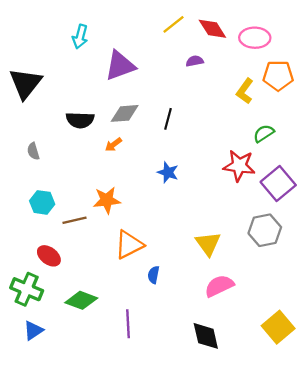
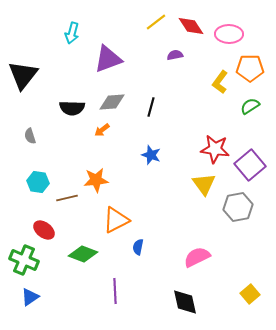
green semicircle: (264, 133) -> (250, 106), moved
yellow triangle: (208, 244) -> (204, 184), moved
green diamond: (81, 300) -> (83, 254), moved
yellow square: (278, 327) -> (250, 294), size x0.7

